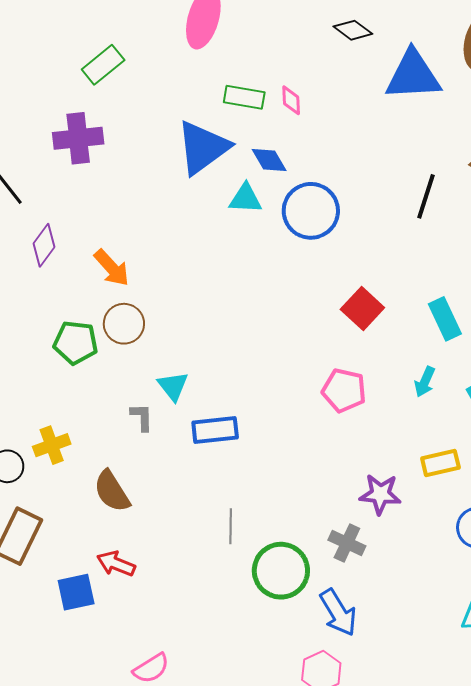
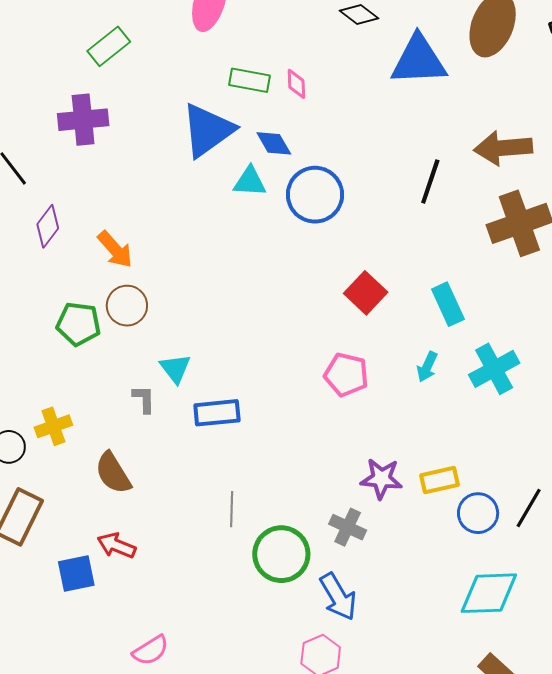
yellow rectangle: (440, 463) -> (439, 480), moved

